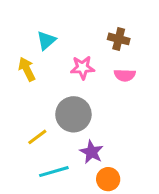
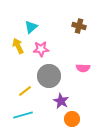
pink star: (83, 68) -> (41, 49), moved
pink semicircle: (125, 75) -> (83, 68), moved
cyan line: (54, 172) -> (23, 115), moved

